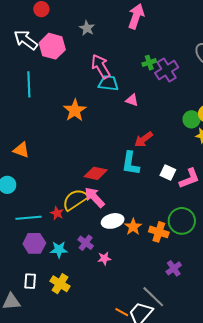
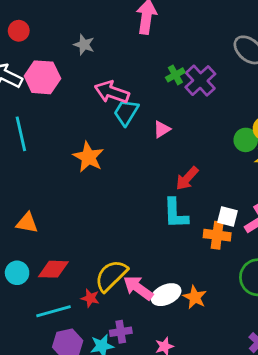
pink arrow: (101, 66) -> (112, 92), turned -30
cyan trapezoid: (108, 83) -> (126, 112), turned -55
pink triangle: (132, 100) -> (162, 129), turned -40
red diamond: (96, 173) -> (53, 269), moved
pink arrow: (94, 197) -> (138, 288), moved
orange cross: (159, 232) -> (217, 235), moved
purple cross: (86, 243) -> (121, 332), moved, turned -35

